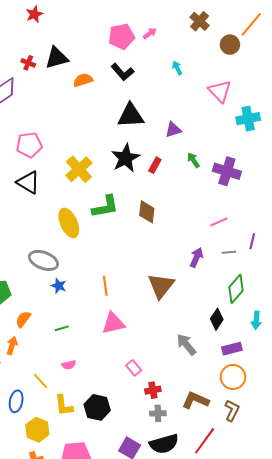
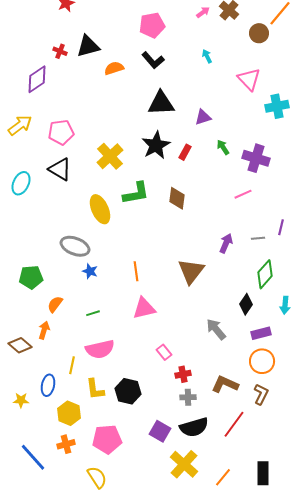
pink arrow: (150, 33) -> (203, 12), moved
pink line: (219, 222) -> (243, 194), moved
pink semicircle: (69, 365) -> (100, 349), size x2.0
yellow line: (40, 381) -> (72, 365), turned 54

